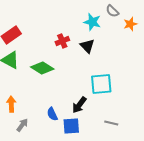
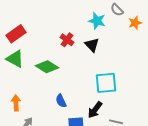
red cross: (62, 41) -> (67, 40), turned -32
black arrow: (79, 105) -> (95, 110), moved
blue semicircle: (52, 114) -> (61, 101), moved

